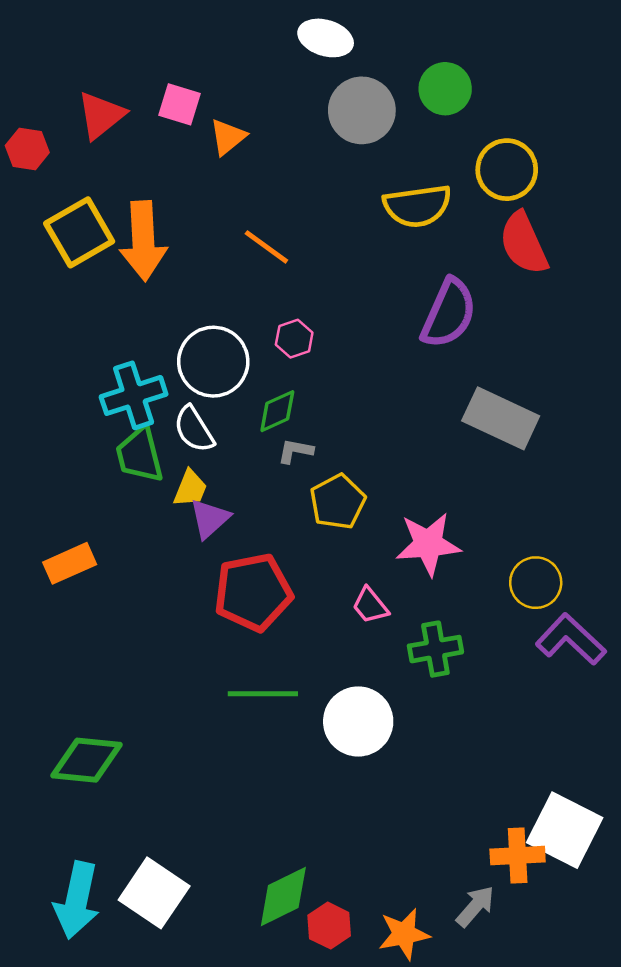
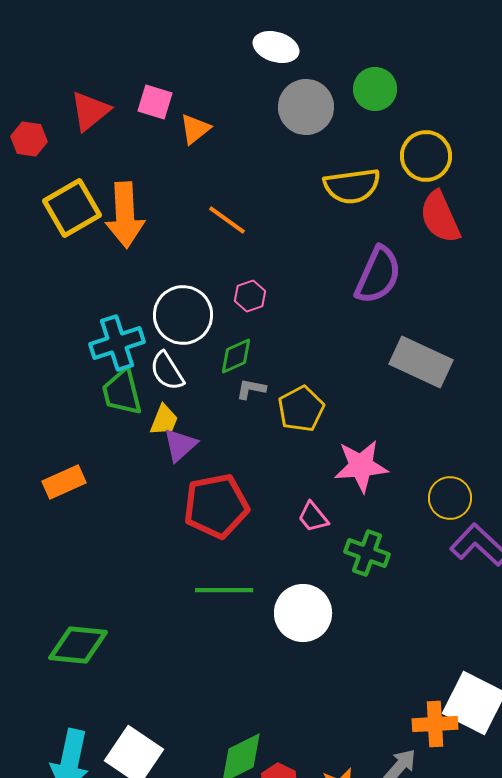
yellow pentagon: (338, 502) -> (301, 409), moved
green cross: (435, 649) -> (367, 553), turned 30

